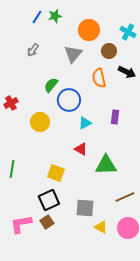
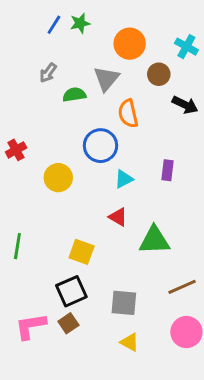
orange semicircle: (99, 78) -> (128, 114), moved
green semicircle: (51, 85) -> (74, 95), moved, turned 42
yellow triangle: (101, 227) -> (130, 342), moved

